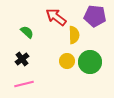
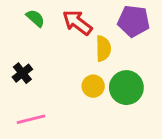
green semicircle: (27, 32) -> (35, 18), moved
black cross: (22, 59) -> (22, 73), moved

